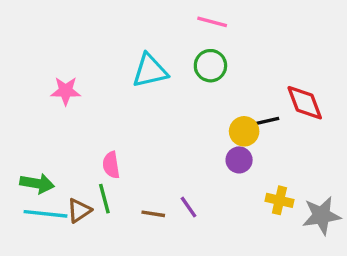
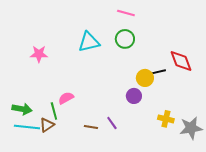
purple circle: (239, 160) -> (134, 96), moved
pink semicircle: (111, 165) -> (66, 98), turned 70
green line: (104, 199) -> (54, 111), moved

